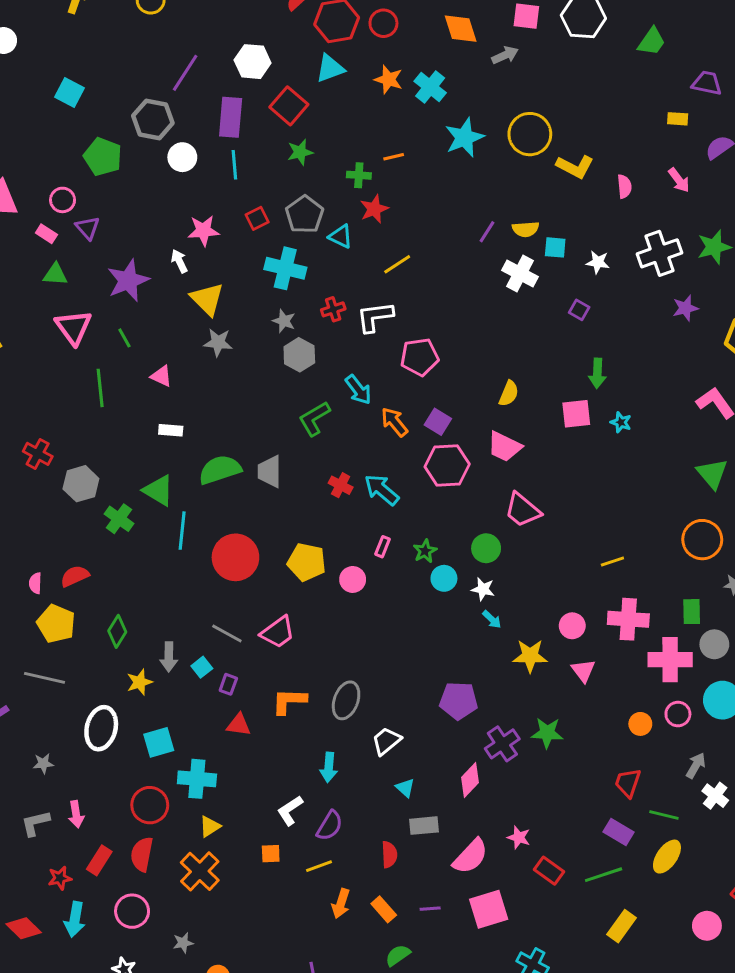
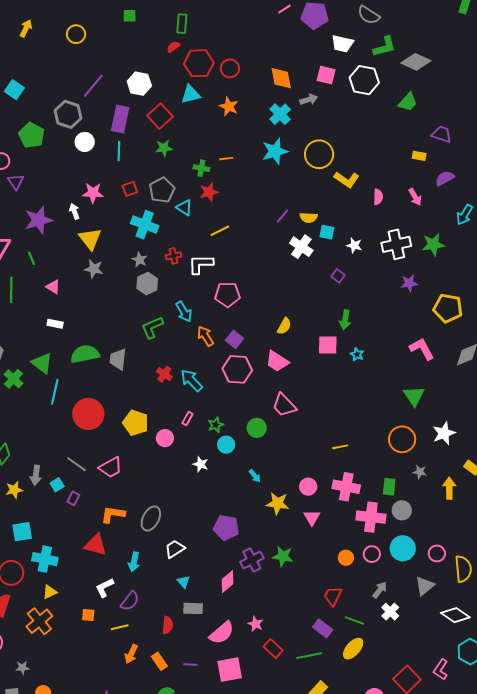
cyan cross: (430, 87) -> (280, 114), moved
white star: (483, 589) -> (201, 464), moved
red triangle: (239, 725) -> (96, 545), moved, size x1.4

